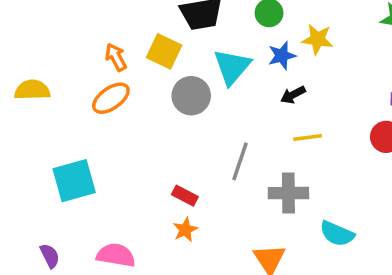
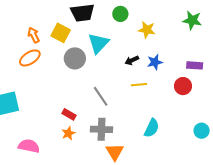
blue star: (282, 56) -> (155, 62), moved
gray line: (240, 161) -> (101, 96), turned -55
gray cross: (288, 193) -> (102, 129), moved
cyan semicircle: (337, 234) -> (152, 128), moved, turned -90

